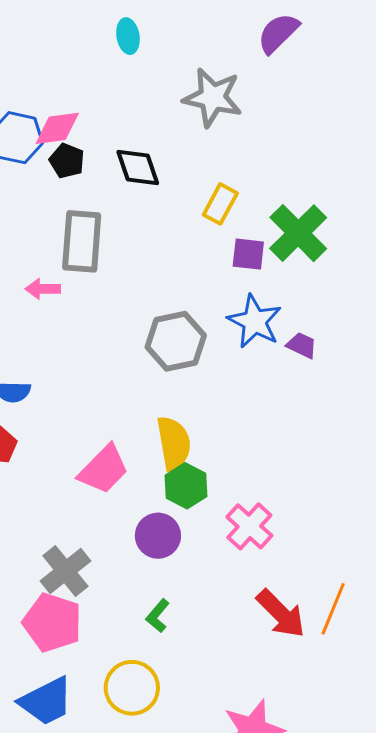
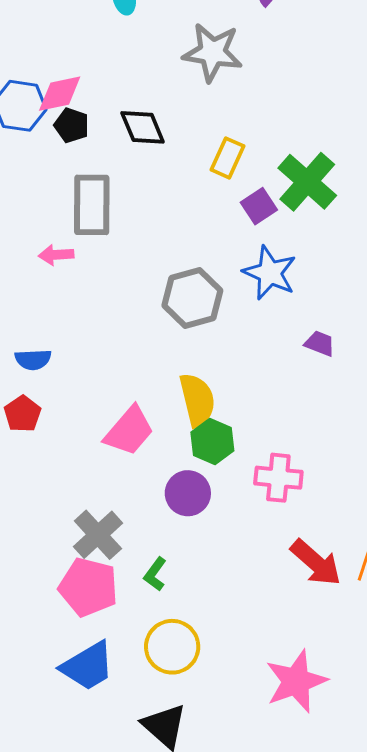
purple square: (248, 254) -> (259, 206), turned -36
purple trapezoid: (302, 345) -> (320, 343), moved
pink cross: (249, 526) -> (278, 478), turned -33
green L-shape: (158, 616) -> (155, 574), moved

